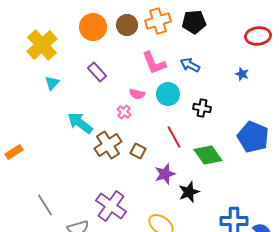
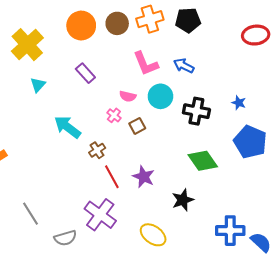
blue star: (242, 74) -> (239, 103), moved
black cross: (202, 108) -> (196, 111), size x1.4
red line: (174, 137) -> (112, 177), moved
brown cross: (108, 145) -> (97, 150), size x0.6
brown square: (138, 151) -> (137, 126), moved, turned 35
purple star: (165, 174) -> (144, 177), moved, turned -30

